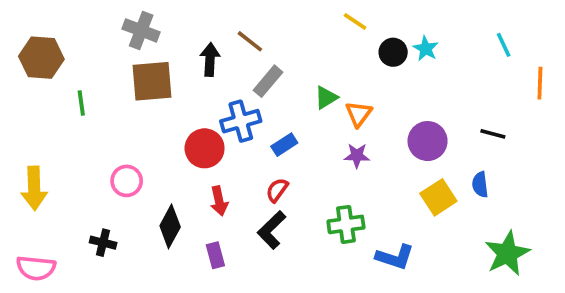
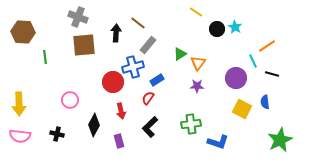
cyan line: (504, 45) -> (253, 61), moved
orange line: (540, 83) -> (267, 46), moved, turned 54
red semicircle: (277, 190) -> (148, 98), moved
yellow square: (438, 197) -> (242, 109), turned -30
pink semicircle: (36, 268) -> (20, 136), moved

